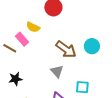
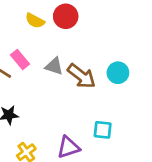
yellow semicircle: (33, 27) -> (35, 21), moved
gray triangle: (57, 71) -> (54, 66), moved, turned -32

